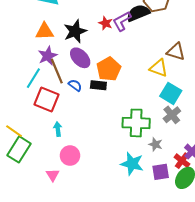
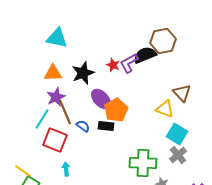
brown triangle: (176, 52) -> (182, 93), turned 30
purple ellipse: (80, 58) -> (101, 99), moved

